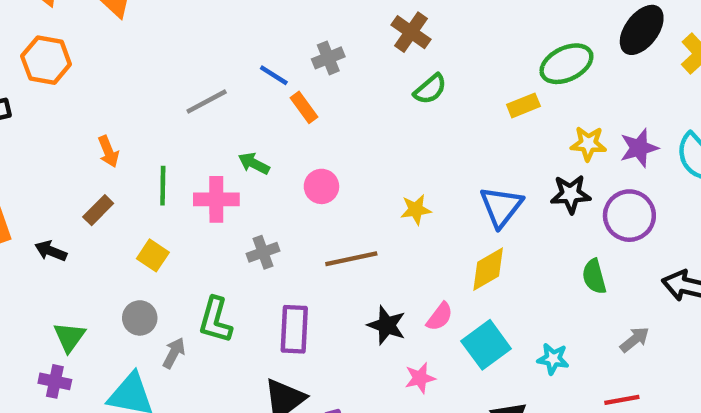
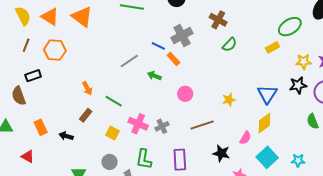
gray cross: (328, 58) -> (182, 35), size x1.5
green arrow: (254, 163) -> (154, 76), moved
green line: (163, 186) -> (114, 101), turned -54
pink cross: (216, 199) -> (138, 124), moved, turned 30
pink semicircle: (440, 317) -> (245, 138), moved

